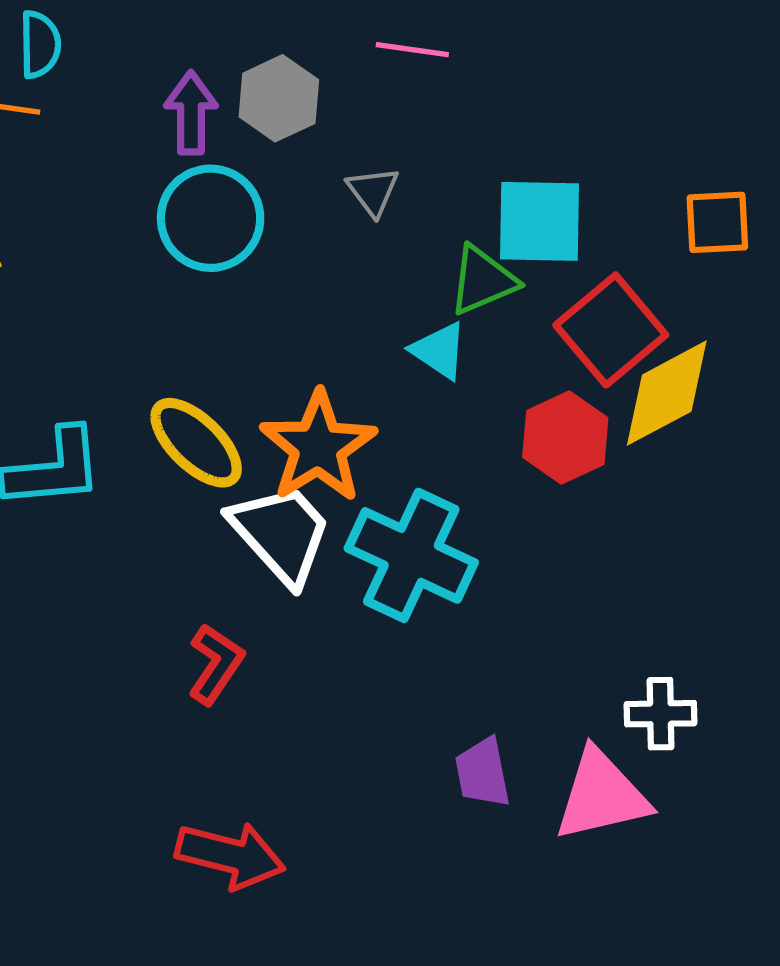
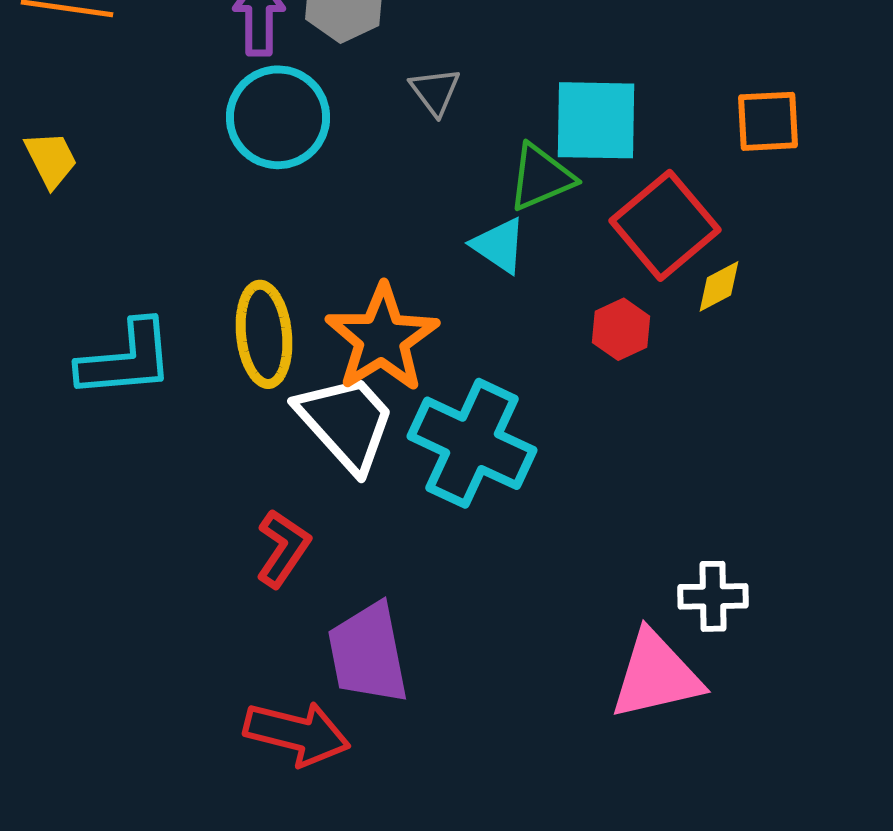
yellow diamond: (667, 393) -> (719, 286), size x0.5
red hexagon: (565, 438) -> (621, 329), size x0.7
yellow ellipse: (196, 443) -> (264, 334), turned 40
purple trapezoid: (483, 773) -> (368, 653), moved, size x1.5

